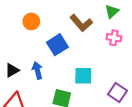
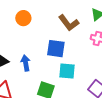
blue square: (57, 45) -> (56, 49), moved, turned 36

